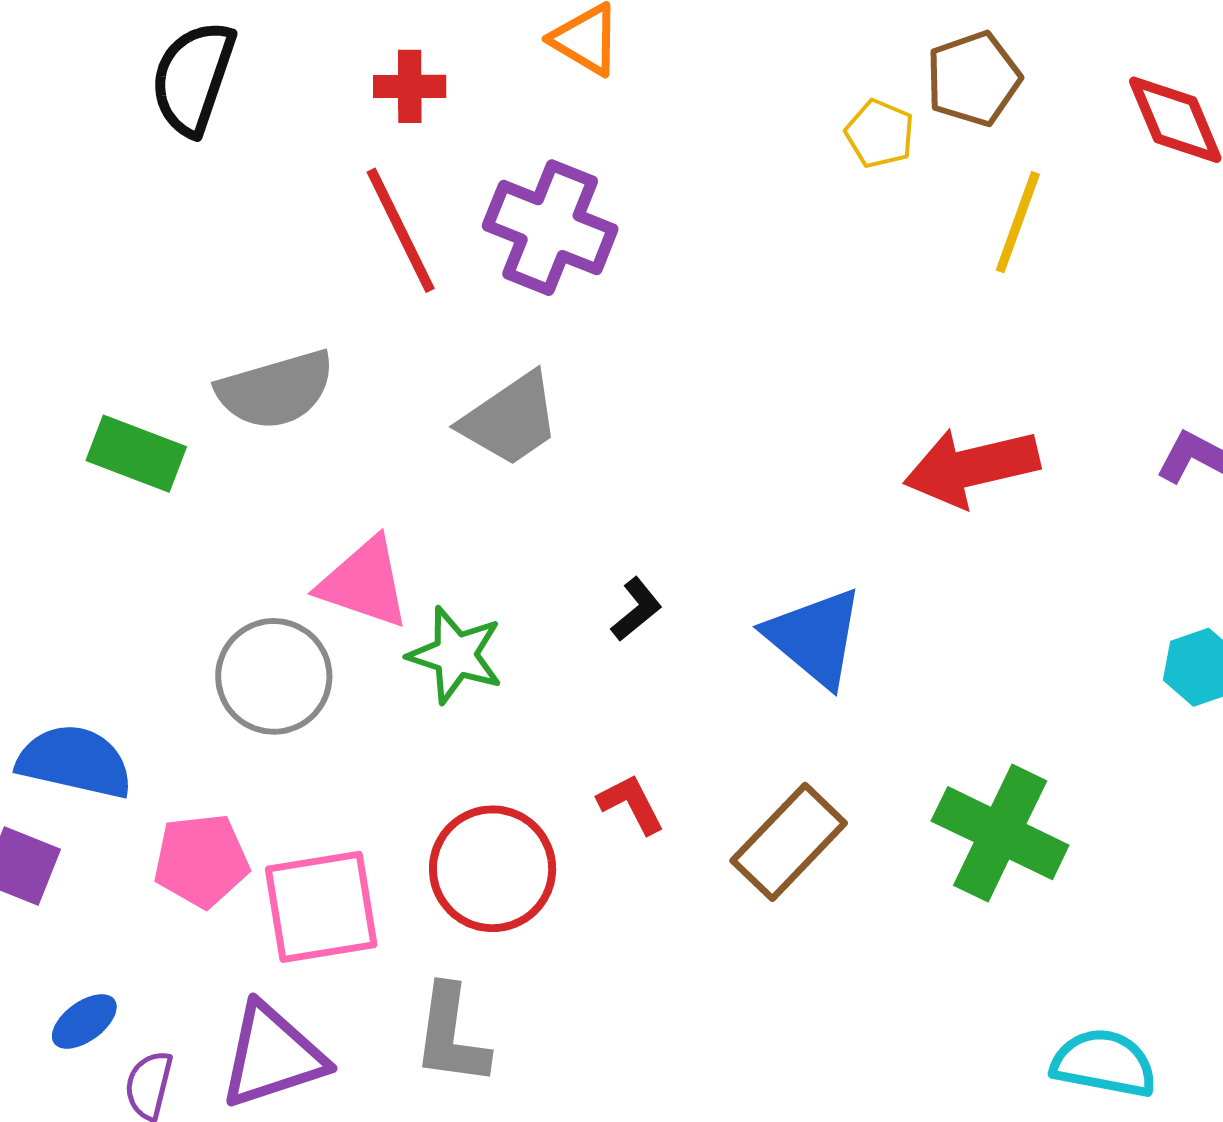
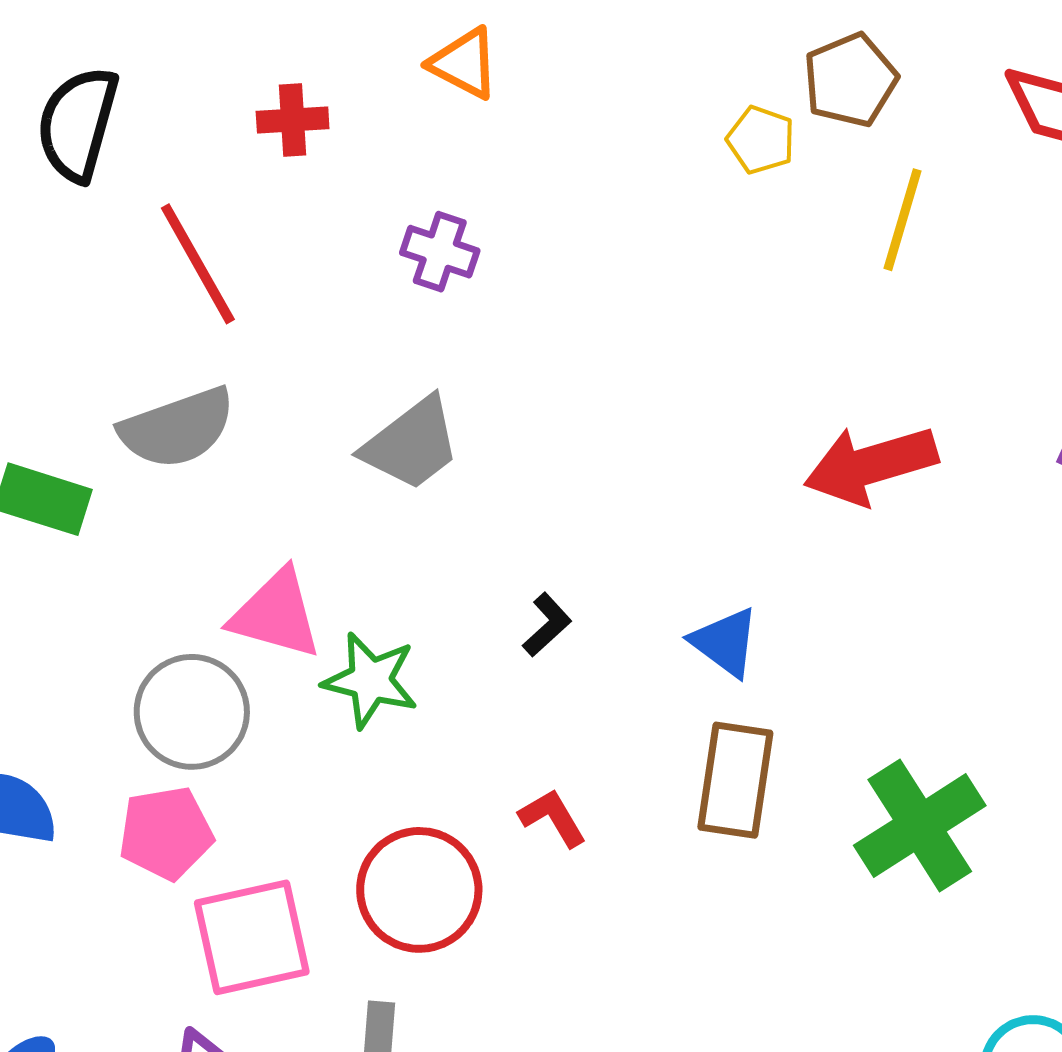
purple cross: (550, 228) -> (440, 252), size x0.6
red line: (401, 230) -> (198, 264), moved
blue triangle: (815, 637) -> (725, 642), size x0.7
green cross: (1000, 833) -> (920, 826), turned 35
brown rectangle: (789, 842) -> (735, 780), moved, turned -32
pink pentagon: (201, 861) -> (166, 833), moved

